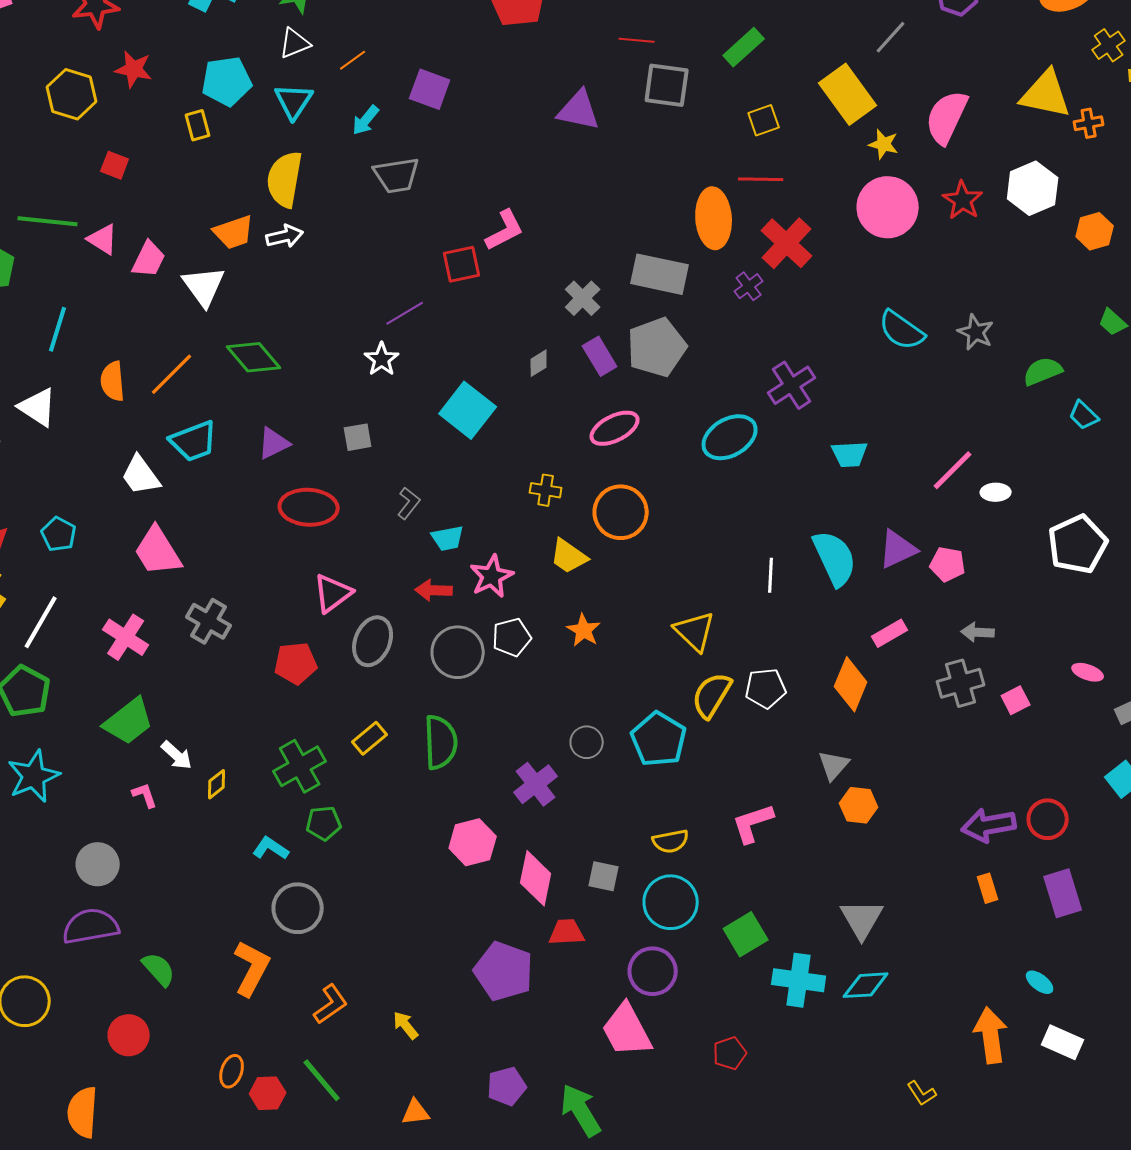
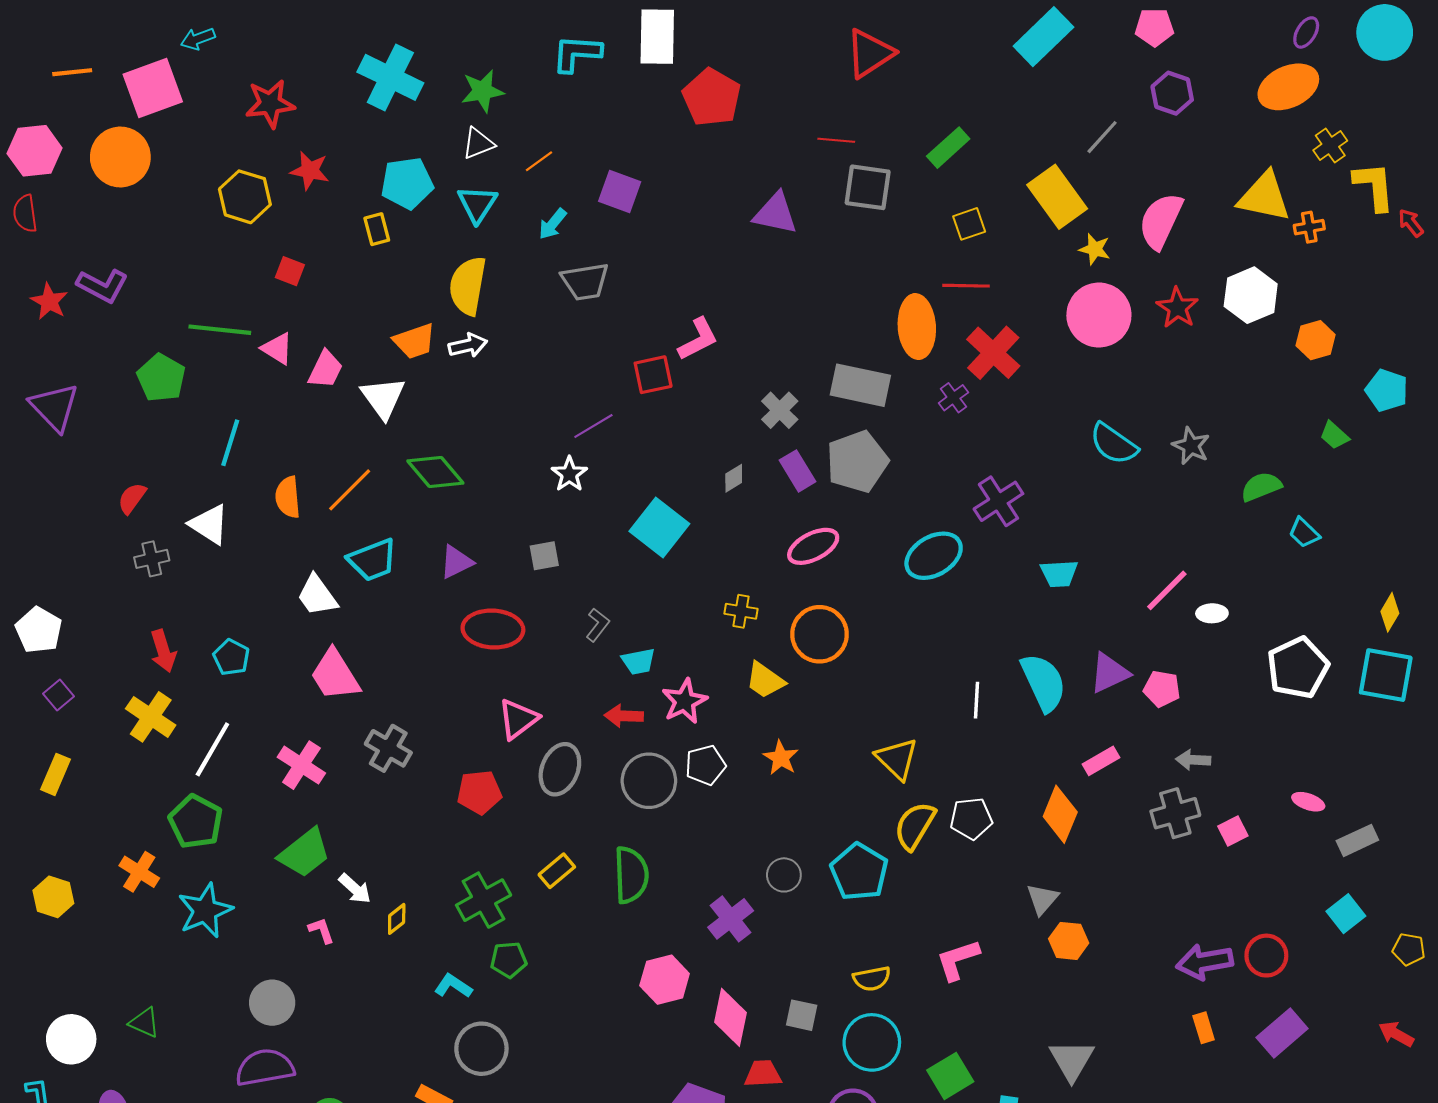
purple rectangle: (1063, 893) -> (1282, 1033), turned 66

